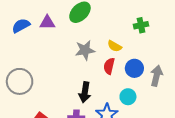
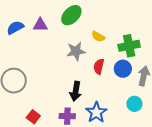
green cross: (141, 25) -> (129, 46), moved, size x1.5
yellow semicircle: (115, 46) -> (98, 36), moved
cyan circle: (128, 97) -> (134, 104), moved

